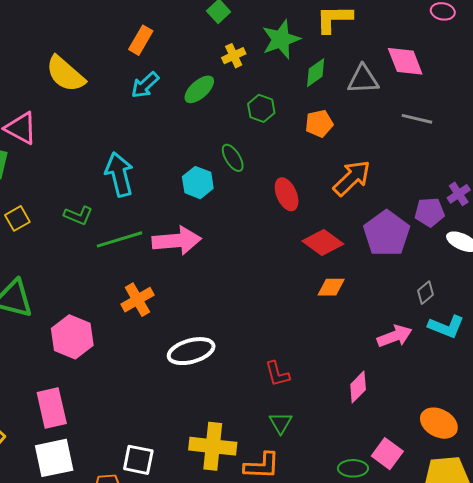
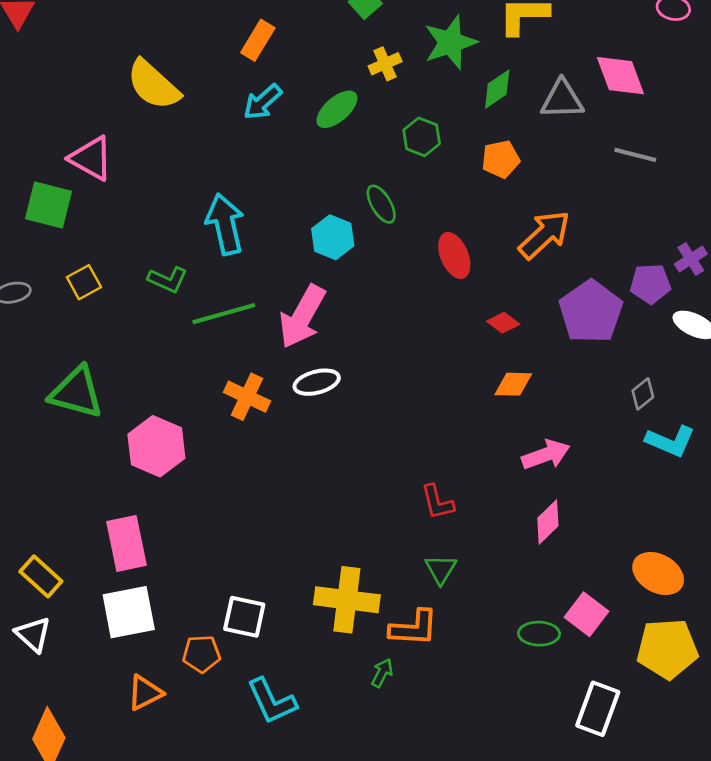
pink arrow: (177, 241) -> (302, 317), turned 123
red diamond: (323, 243) -> (503, 323), size x0.6
orange cross: (137, 300) -> (247, 397), turned -36
pink arrow: (395, 336) -> (546, 455), moved
white ellipse: (191, 351) -> (317, 382), moved, size x0.7

